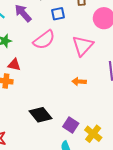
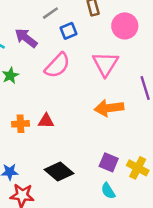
red triangle: (14, 65) -> (46, 121), moved
orange arrow: (79, 82) -> (109, 108), size x1.6
black diamond: (40, 115) -> (59, 171), moved

